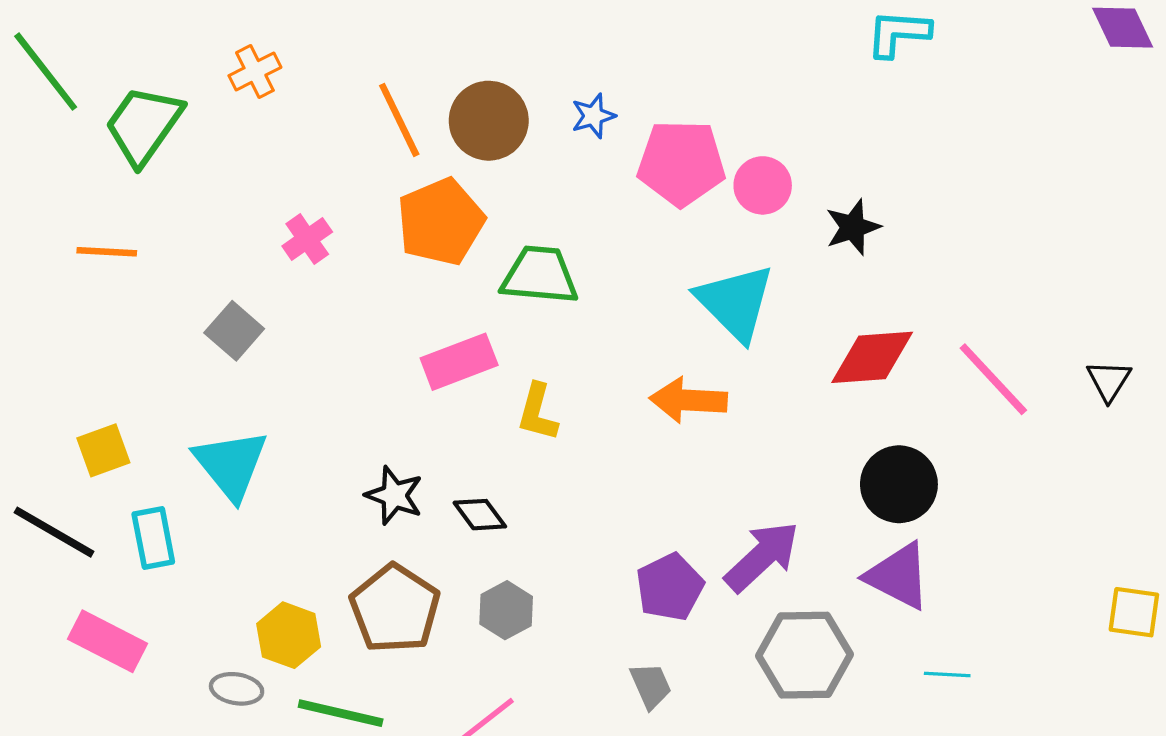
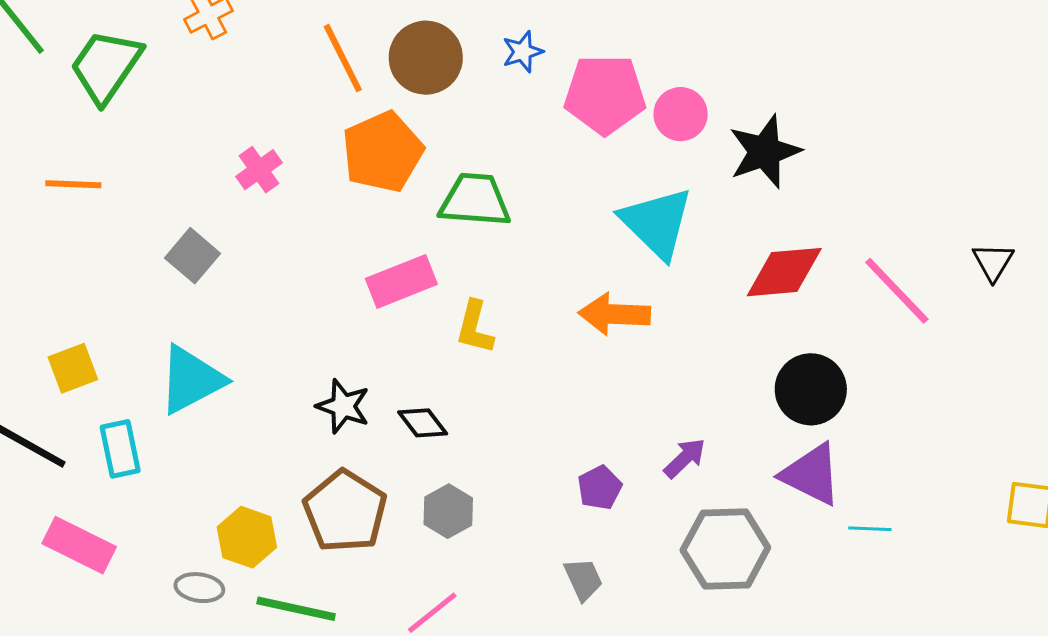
black star: (853, 227) -> (765, 152), size x1.4
black triangle: (1109, 381) -> (993, 262), moved
cyan triangle: (231, 465) -> (191, 380), turned 42
purple arrow: (762, 557) -> (685, 458), size x0.6
purple pentagon: (670, 587) -> (600, 488), size x0.7
cyan line: (947, 674) -> (870, 529), moved

